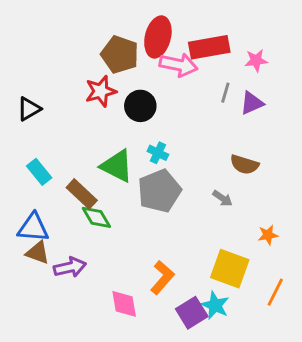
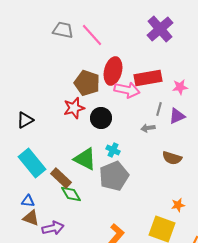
cyan rectangle: (39, 172) -> (32, 163), size x1.6
gray arrow: (222, 198) -> (148, 128), moved, turned 136
blue triangle: (33, 228) -> (28, 201), size x0.6
orange star: (268, 235) -> (178, 205), moved

